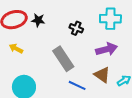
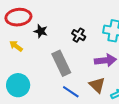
black star: (38, 20) -> (41, 31), moved

